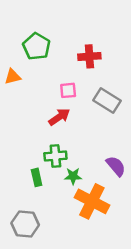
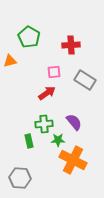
purple semicircle: (116, 166) -> (74, 122), moved

